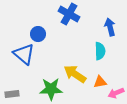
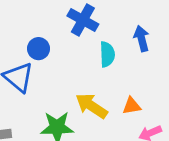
cyan semicircle: (100, 51) -> (107, 54), moved
orange triangle: (100, 82) -> (132, 106), moved

